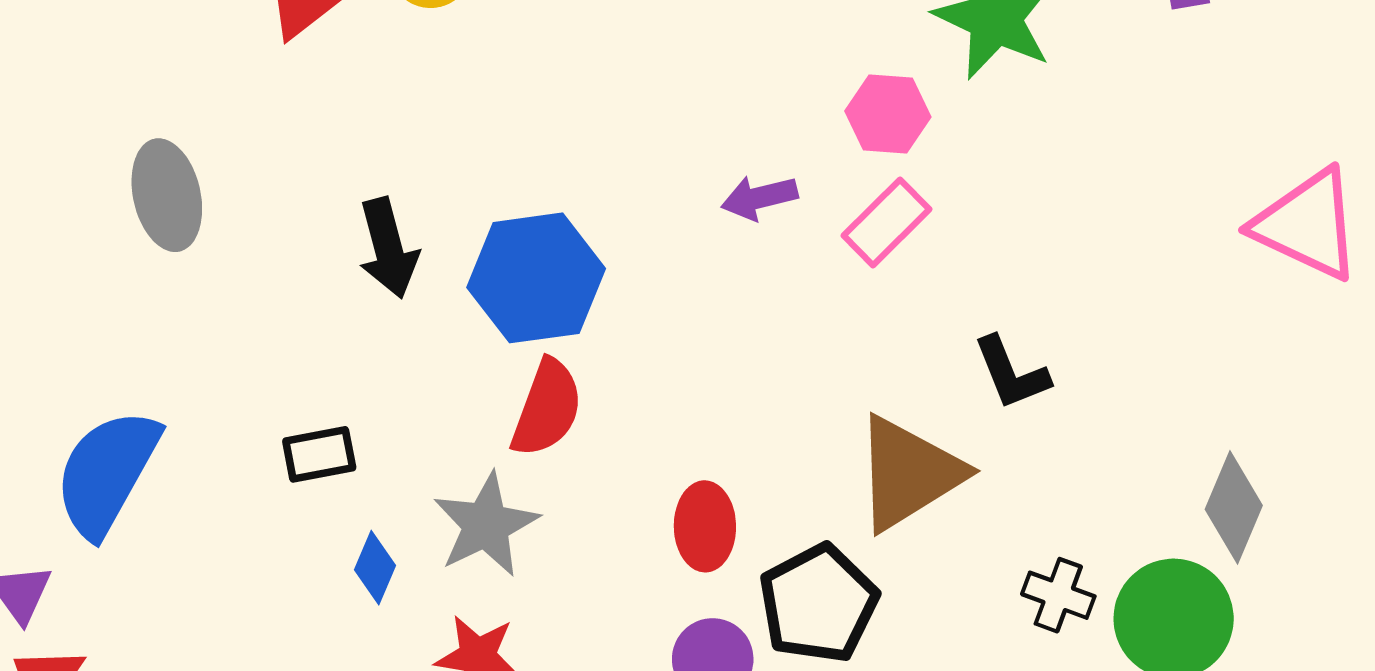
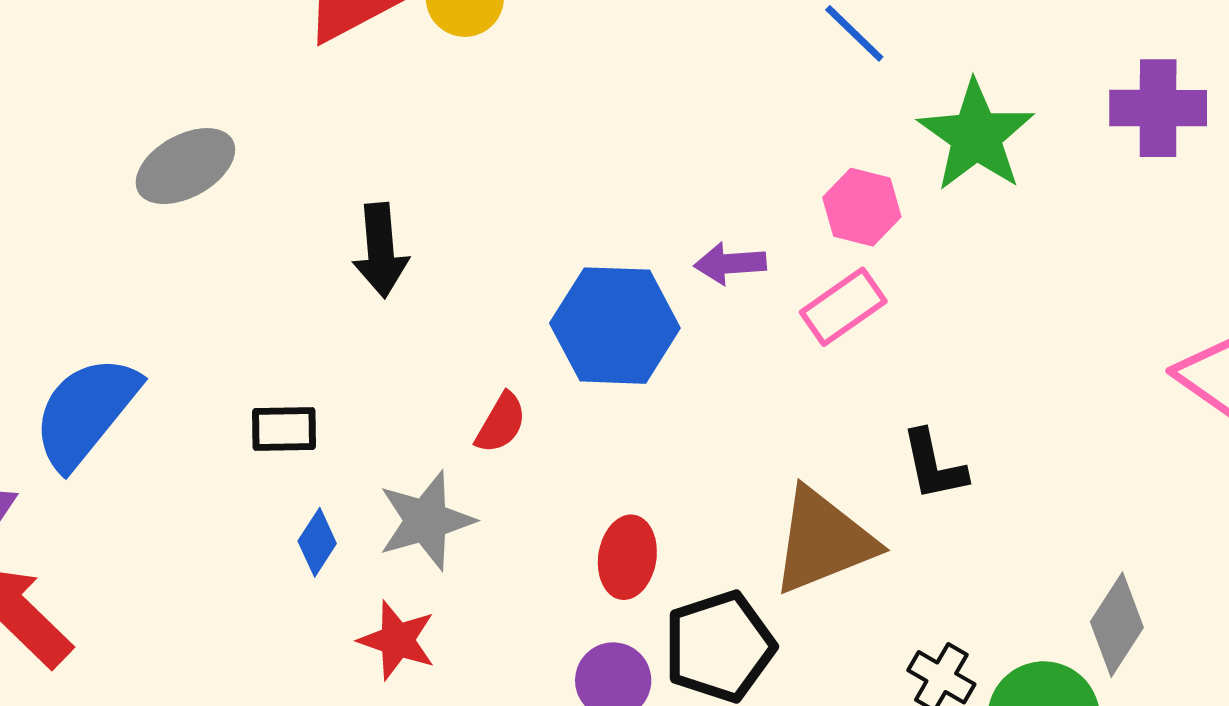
gray ellipse: (167, 195) -> (185, 166), turned 64
blue hexagon: (536, 278) -> (615, 326), moved
red semicircle: (547, 408) -> (501, 423), size x0.7

